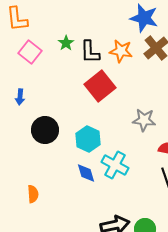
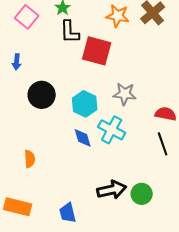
black L-shape: (90, 52) -> (70, 32), moved
red square: (100, 86) -> (97, 51), turned -36
gray star: (144, 120) -> (125, 94), moved

